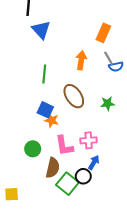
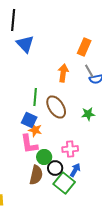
green line: (44, 74) -> (35, 97), moved
pink L-shape: (64, 146) -> (29, 144), moved
green circle: (33, 149) -> (44, 157), moved
black circle: (83, 176) -> (55, 168), moved
green square: (67, 184) -> (64, 183), moved

